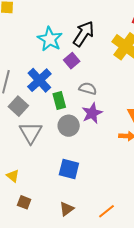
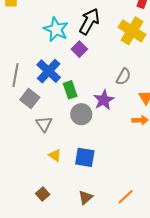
gray semicircle: (88, 89) -> (124, 77), moved, turned 108
gray triangle: (31, 133) -> (44, 124), size x0.7
yellow triangle: (13, 176) -> (55, 155), moved
brown square: (24, 202) -> (43, 194), turned 32

